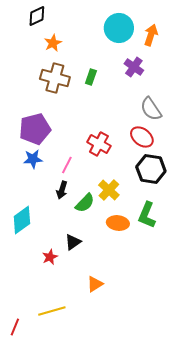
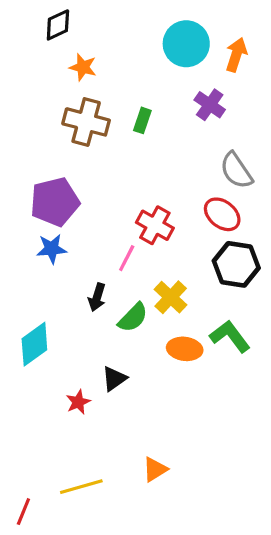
orange star: (53, 43) -> (83, 67), turned -30
pink line: (67, 165) -> (127, 258), moved
green L-shape: (147, 215) -> (230, 336), turned 120
orange triangle: (95, 284) -> (155, 469), moved

